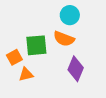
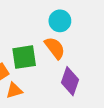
orange semicircle: (64, 39) -> (55, 48), turned -145

